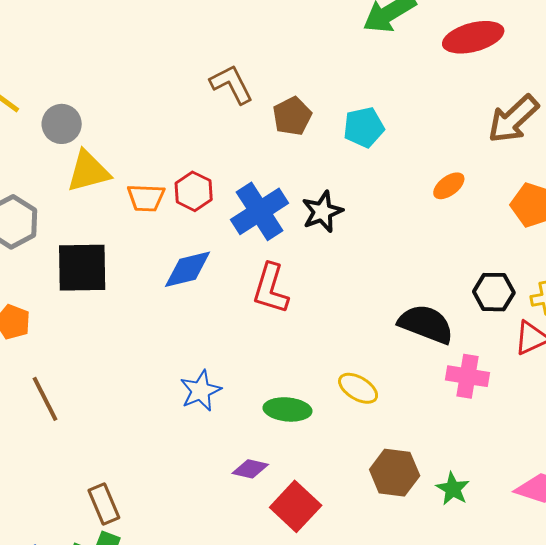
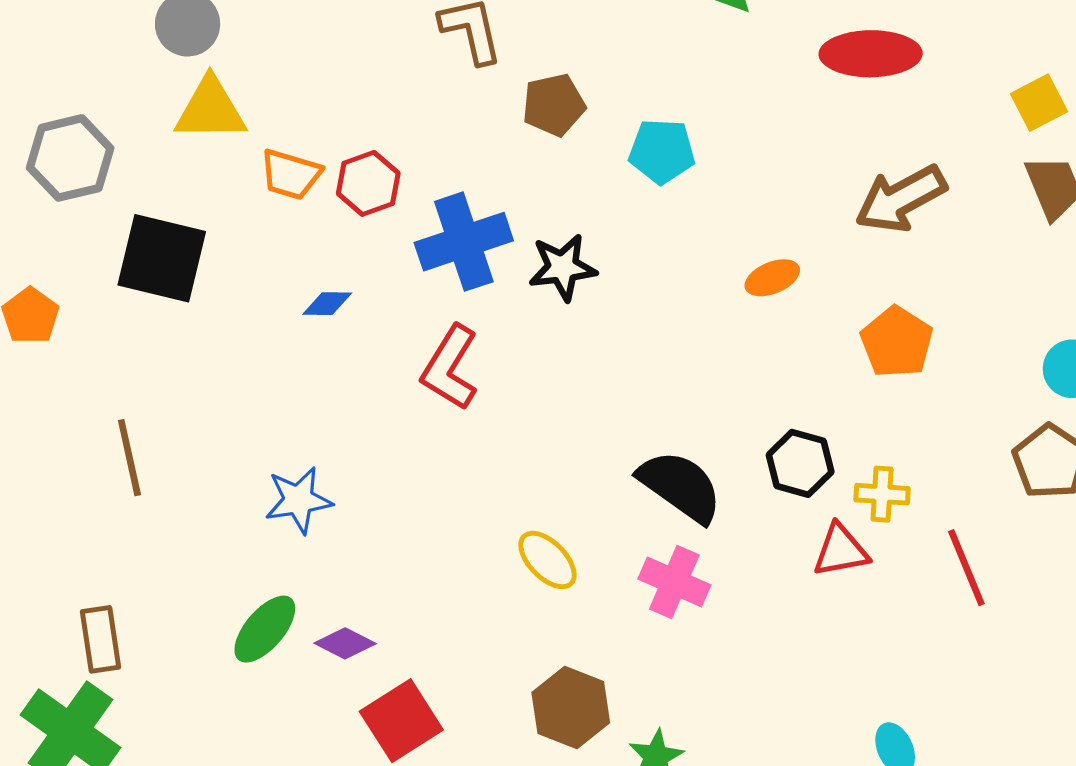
blue diamond: (188, 269) -> (327, 304), size x0.6
pink cross: (468, 376) -> (674, 582), moved
brown line: (45, 399) -> (129, 458), moved
green ellipse: (287, 409) -> (265, 629), moved, turned -69

